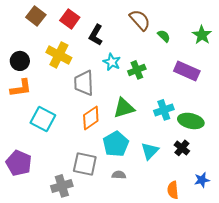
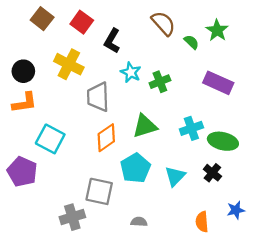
green star: (202, 35) -> (217, 30), moved
purple pentagon: (19, 163) -> (22, 172), moved
gray semicircle: (119, 175) -> (139, 222), moved

